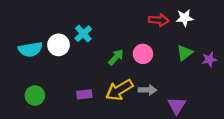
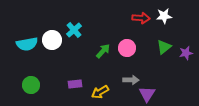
yellow arrow: (119, 90) -> (100, 92), moved, size x0.7
purple triangle: (177, 106) -> (147, 94), moved

